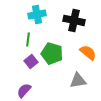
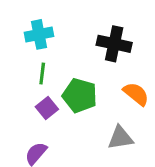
cyan cross: (37, 14) -> (39, 34), moved

